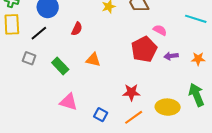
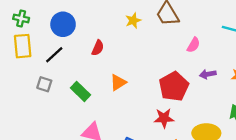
pink semicircle: (160, 30) -> (193, 45), turned 96
red pentagon: (144, 49) -> (174, 86), moved
orange triangle: (93, 60) -> (118, 83), turned -42

